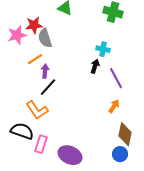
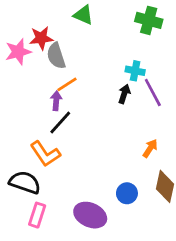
orange line: (35, 59) -> (67, 84), moved
purple line: (116, 78) -> (153, 93), moved
pink rectangle: (41, 144) -> (37, 215), moved
blue circle: (120, 154) -> (127, 193), moved

